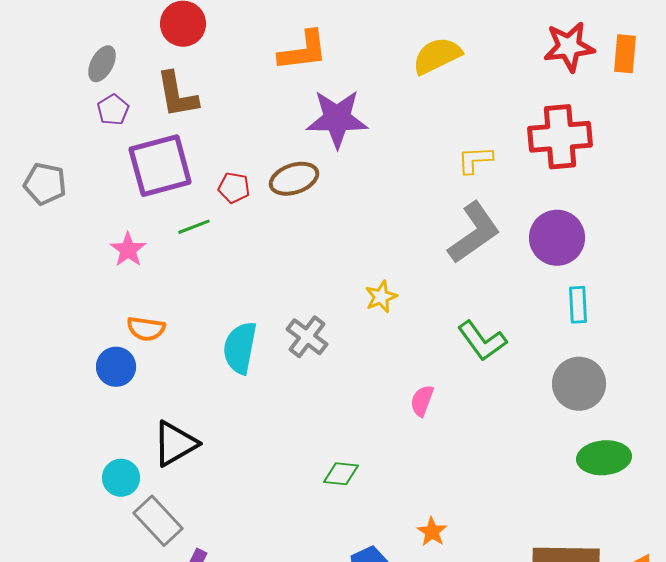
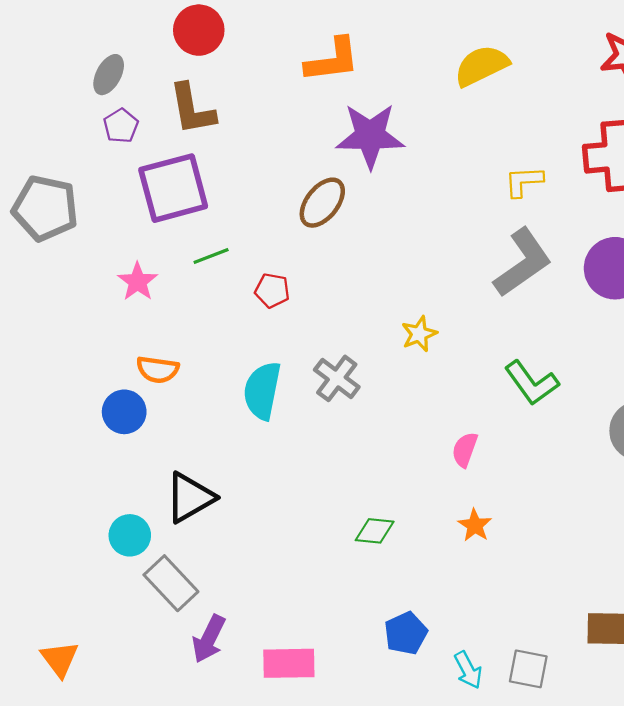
brown ellipse: (294, 179) -> (322, 203), turned -33
gray pentagon: (45, 184) -> (45, 208), size x1.4
red pentagon: (234, 188) -> (272, 290), moved
orange star: (432, 532) -> (475, 525), moved

